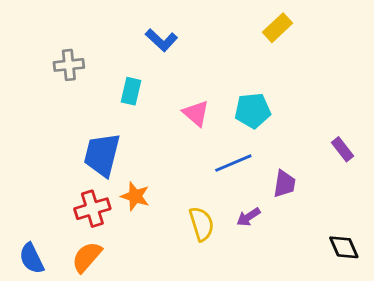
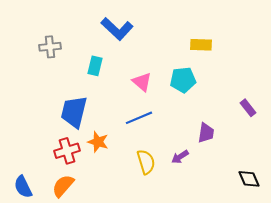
yellow rectangle: (278, 28) -> (201, 45), moved, turned 45
blue L-shape: (161, 40) -> (117, 29), size x1.4
blue line: (233, 163) -> (139, 118), moved

